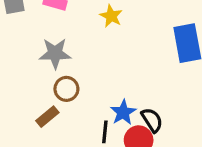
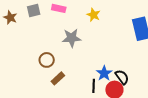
gray star: (55, 53) -> (72, 38), moved
brown circle: (66, 89) -> (47, 60), moved

